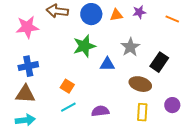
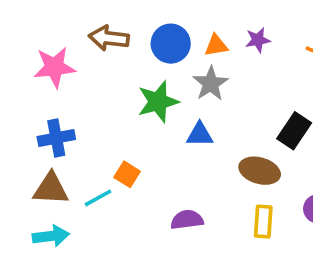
gray star: (130, 47) -> (211, 84), moved
cyan line: (68, 107) -> (98, 198), moved

